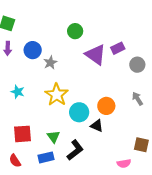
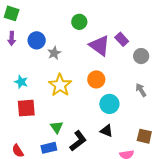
purple rectangle: (118, 48) -> (122, 39), turned 72
orange circle: (106, 106) -> (96, 79), moved
cyan circle: (79, 112) -> (109, 104), moved
black triangle: (97, 126) -> (106, 131), moved
red square: (23, 134) -> (26, 108), moved

